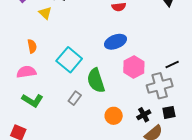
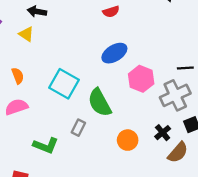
black line: (172, 65) -> (185, 68), turned 32
green L-shape: (32, 100) -> (46, 146), moved

